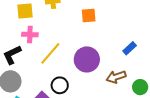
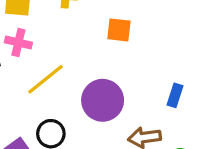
blue rectangle: (130, 48) -> (175, 95), turned -40

